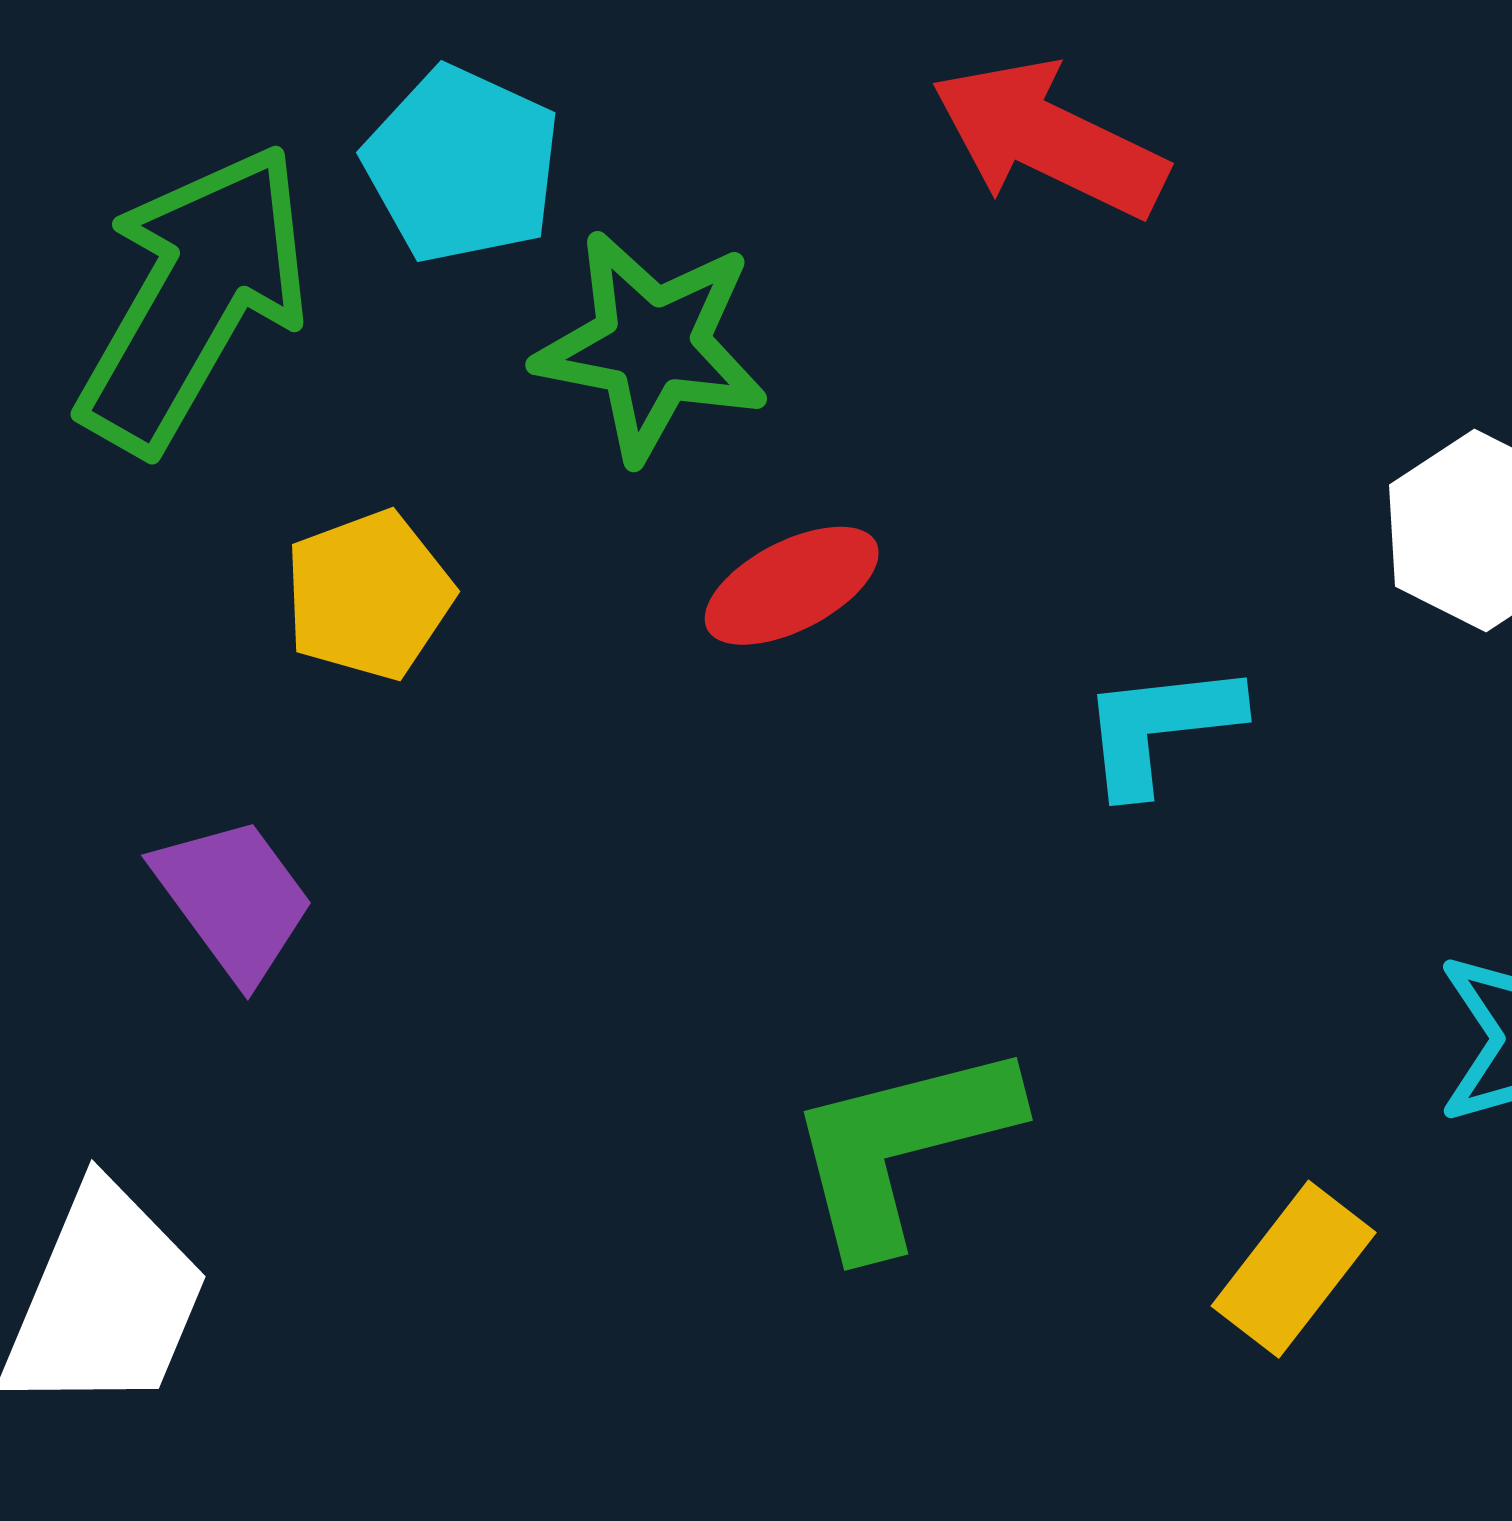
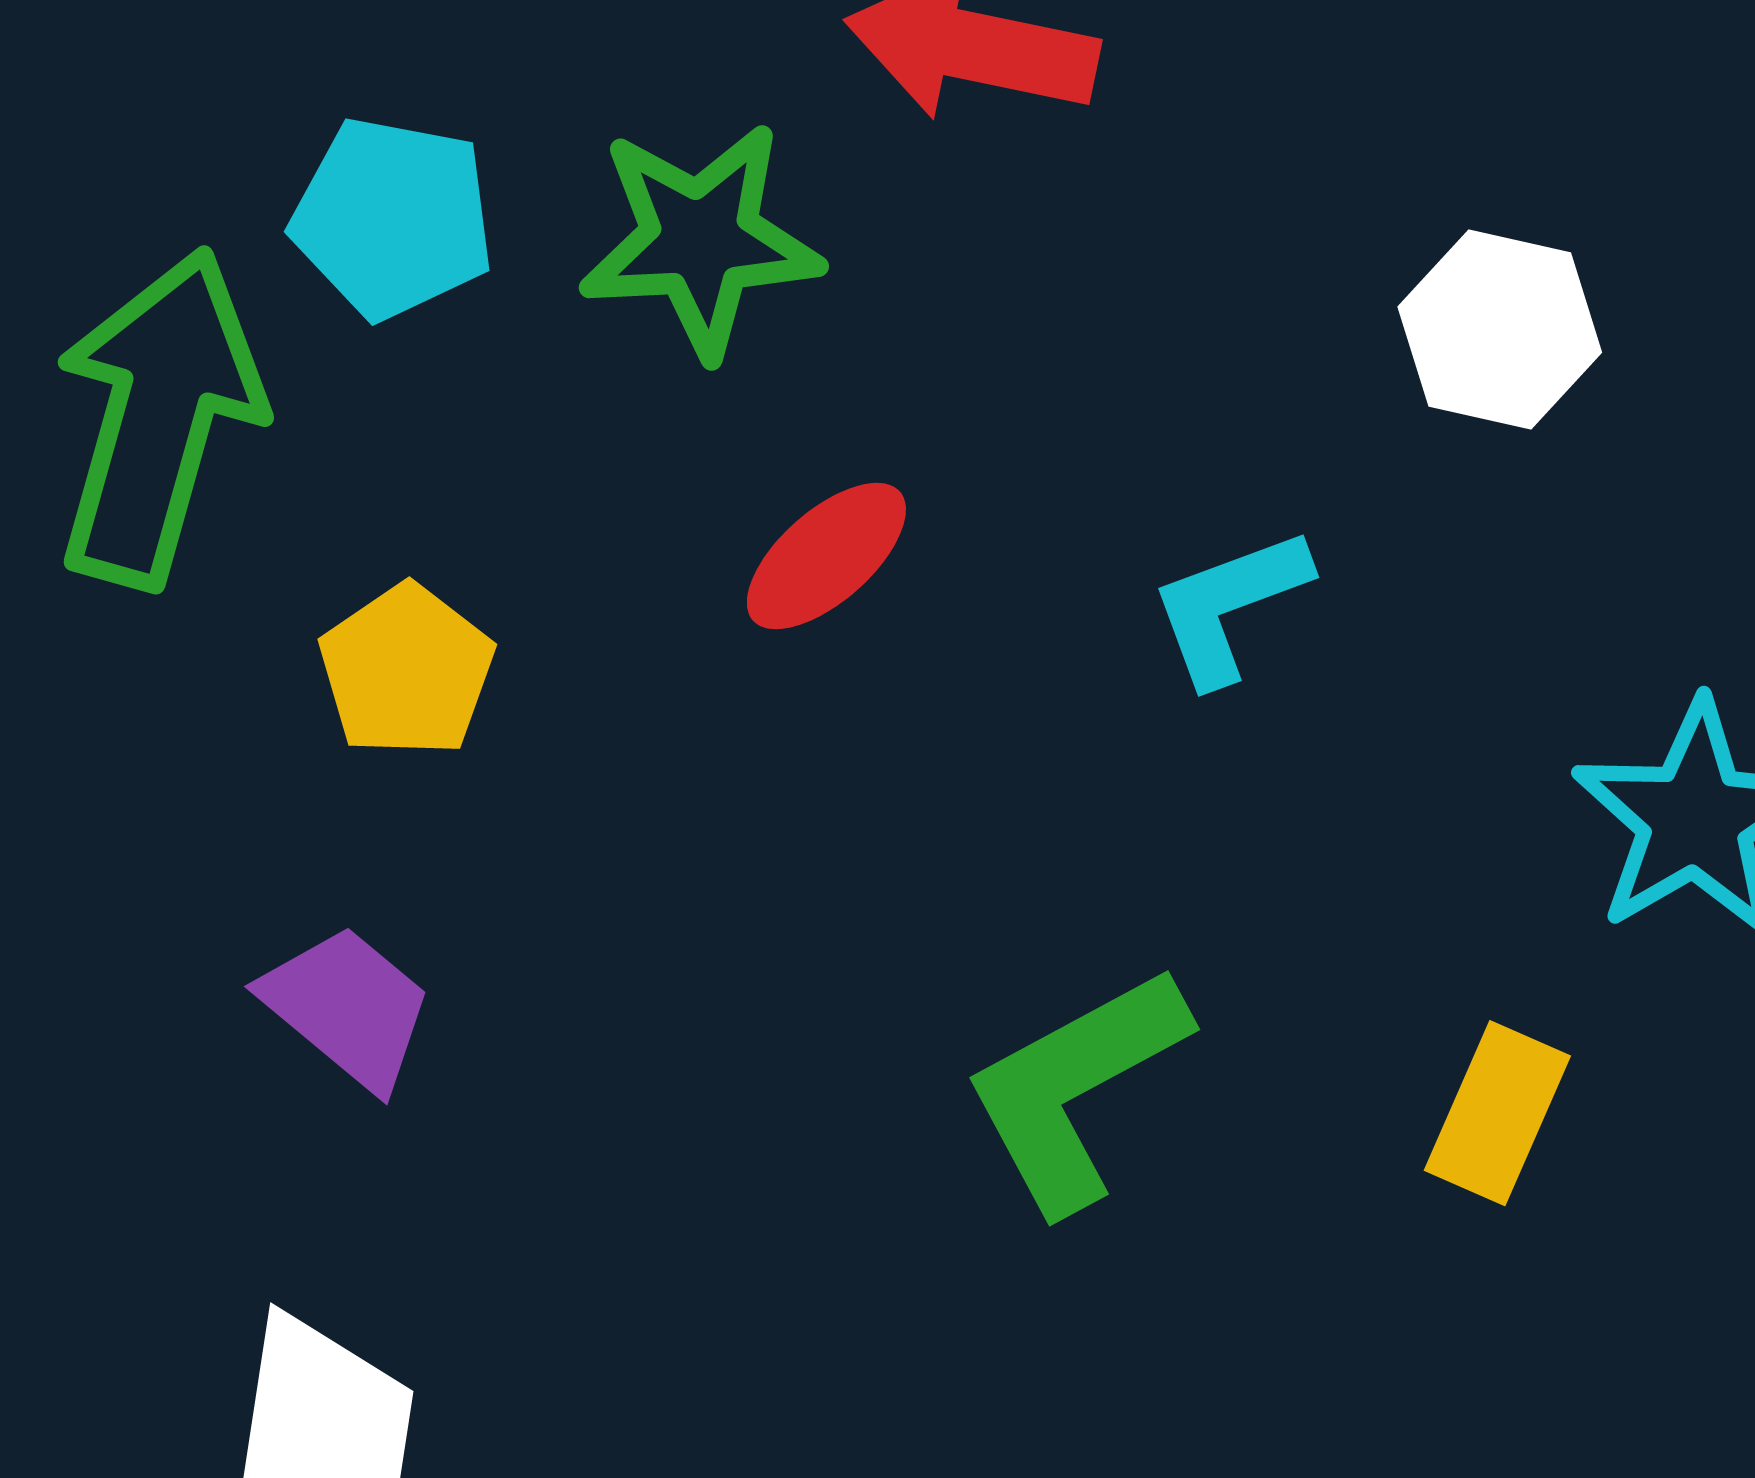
green star: (652, 346) -> (700, 240), moved

